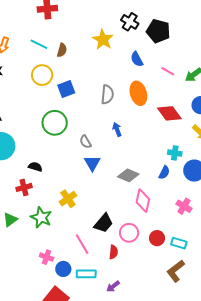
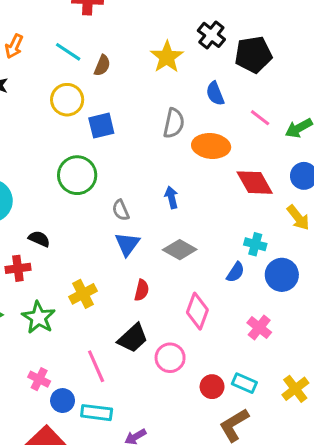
black pentagon: (158, 31) -> (253, 55), turned -30
orange ellipse: (138, 93) -> (211, 146), turned -75
gray semicircle: (107, 94) -> (174, 123), moved
gray diamond: (128, 175) -> (180, 250), moved
red circle: (157, 238) -> (212, 387), moved
red semicircle: (113, 252) -> (142, 290), moved

